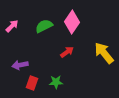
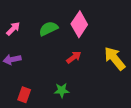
purple arrow: (20, 65) -> (12, 60), moved
red rectangle: (32, 83) -> (24, 95), moved

